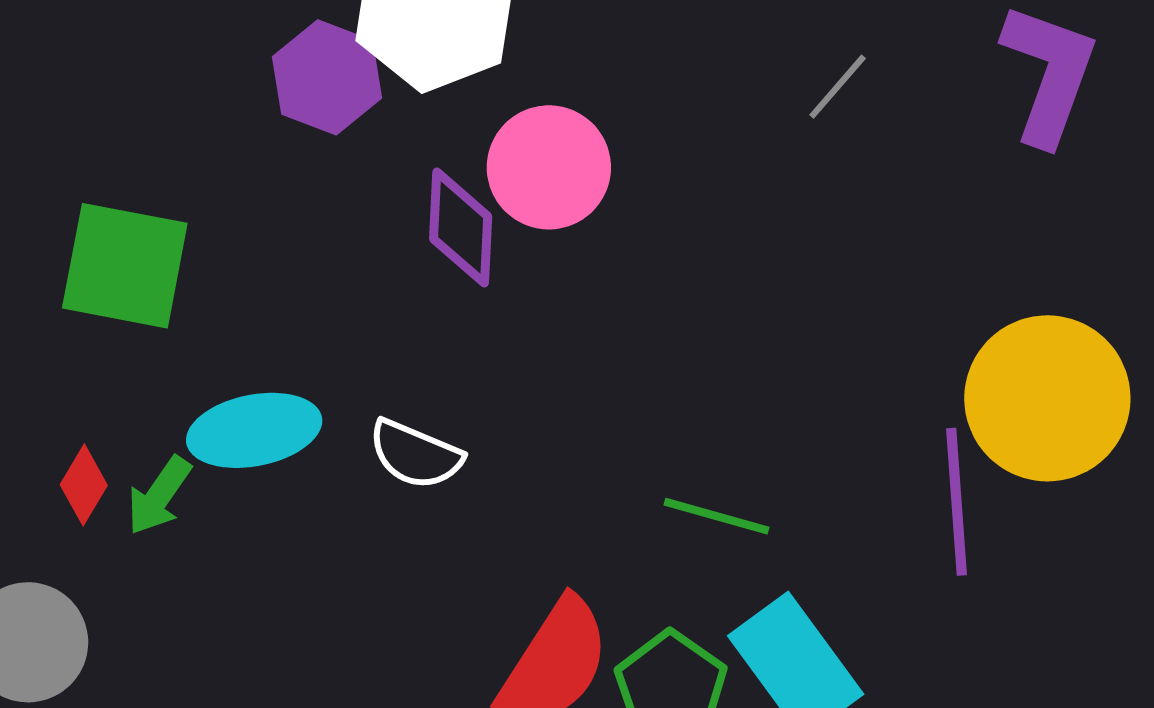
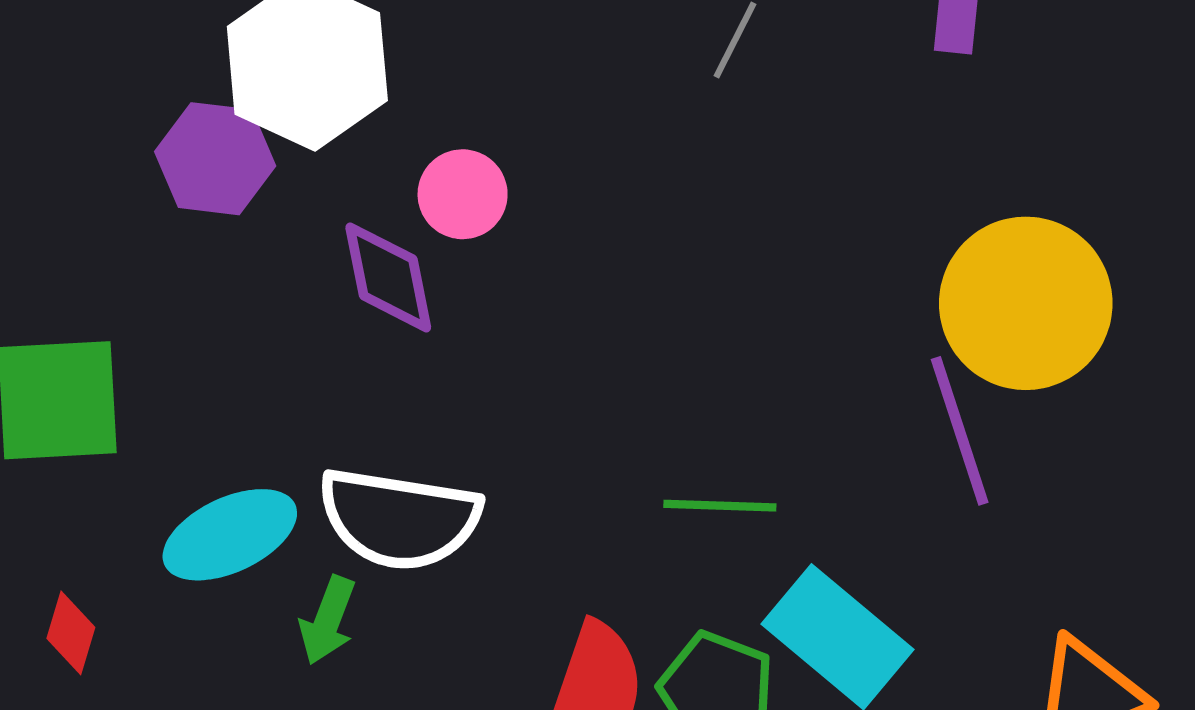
pink circle: (549, 167) -> (463, 194), size x0.7
white semicircle: (415, 454) -> (399, 519), size x1.6
green arrow: (159, 496) -> (328, 620), moved

